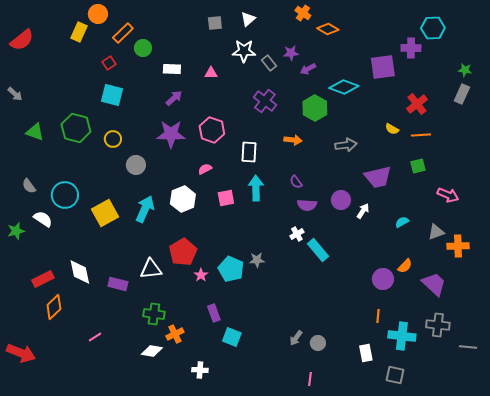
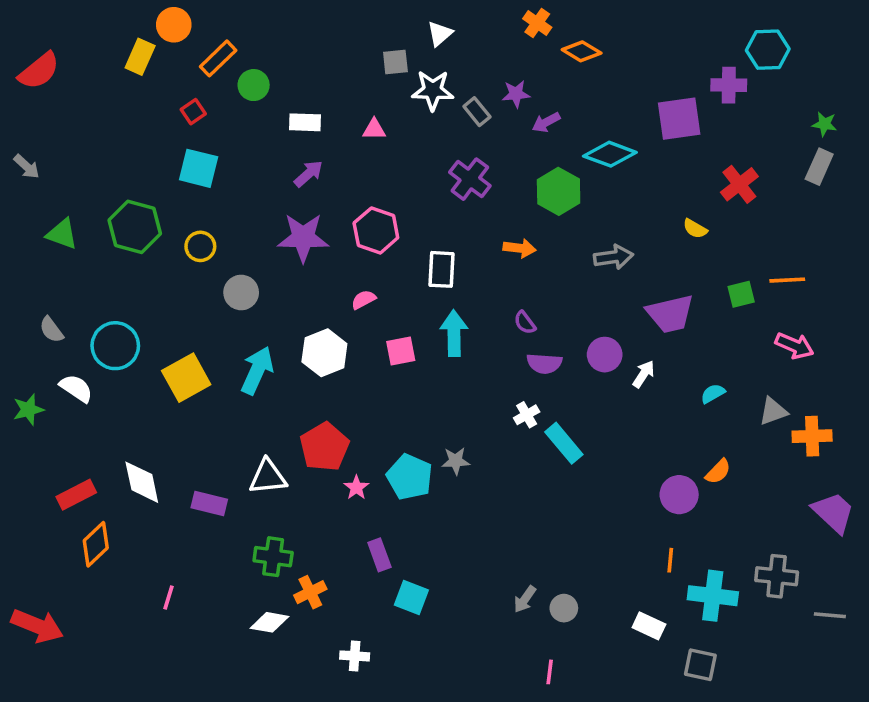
gray square: (215, 23) -> (395, 62), moved
orange line: (421, 135) -> (787, 280), moved
purple trapezoid: (434, 284) -> (833, 512), moved
pink line: (95, 337) -> (168, 597), turned -40
white rectangle: (366, 353) -> (649, 626), turned -54

